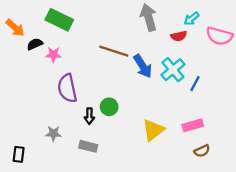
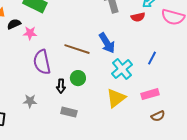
brown line: (114, 51) -> (77, 49), moved
cyan cross: (173, 70) -> (122, 69), moved
gray rectangle: (88, 146) -> (69, 112), moved

